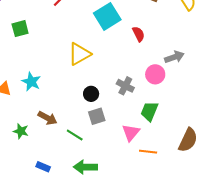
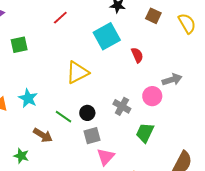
green star: (21, 131) -> (21, 156), moved
pink triangle: (131, 133) -> (106, 157), moved
green line: (75, 135) -> (64, 117), moved

